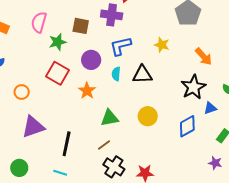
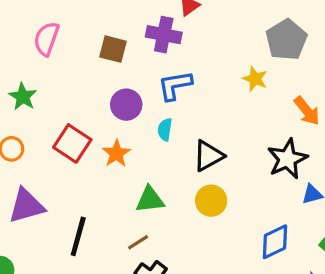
green star: (58, 42) -> (23, 97), moved, turned -30
yellow star: (162, 45) -> (255, 79), moved
red square: (58, 73) -> (72, 143), moved
black triangle: (142, 75) -> (208, 156), moved, turned -30
blue diamond: (187, 126) -> (275, 242), moved

